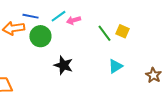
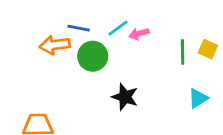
green line: (104, 33) -> (183, 52), turned 36

